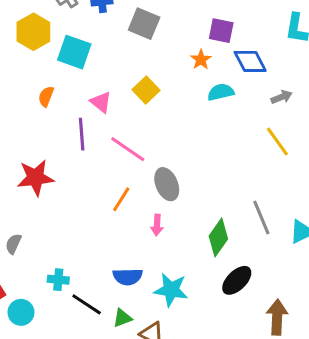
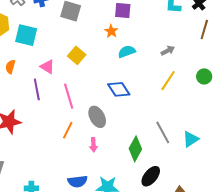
blue diamond: (250, 61) -> (119, 89), moved
yellow line: (277, 142) -> (168, 81), turned 75
pink line: (128, 149) -> (69, 96), turned 45

